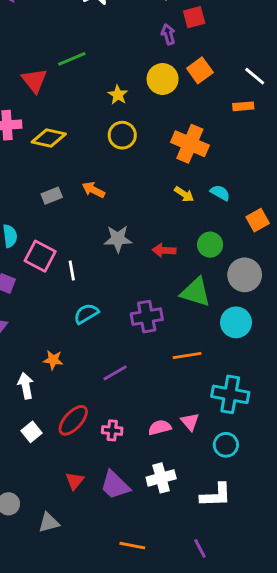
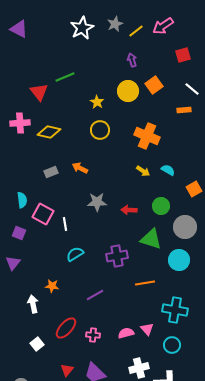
red square: (194, 17) -> (183, 55), moved
white square: (31, 432) -> (37, 344), moved
white cross: (161, 478) -> (139, 368), moved

